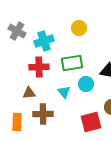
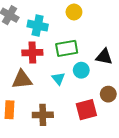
cyan cross: (44, 41) -> (38, 26), turned 30
brown triangle: (29, 93) -> (22, 80), size x1.5
brown cross: (43, 114) -> (43, 115), moved

